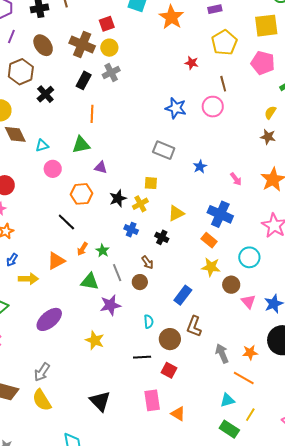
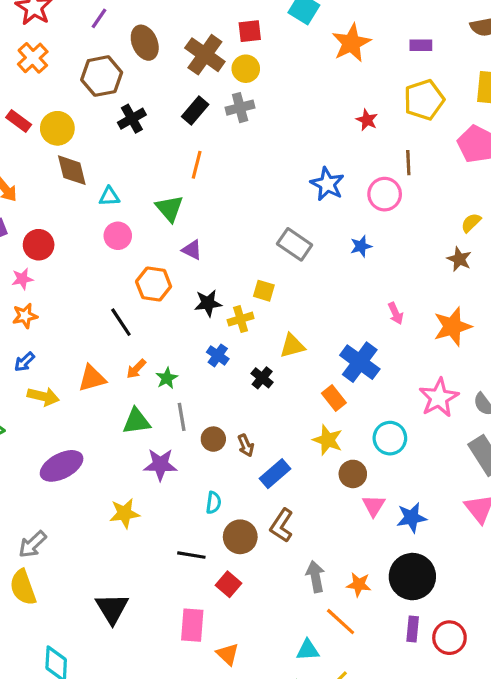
green triangle: (81, 145) -> (169, 208), turned 48
blue star: (200, 167) -> (361, 246), moved
brown arrow: (147, 262) -> (246, 445), moved
green triangle: (90, 282) -> (136, 421), turned -30
yellow star: (95, 340) -> (124, 513), turned 30

